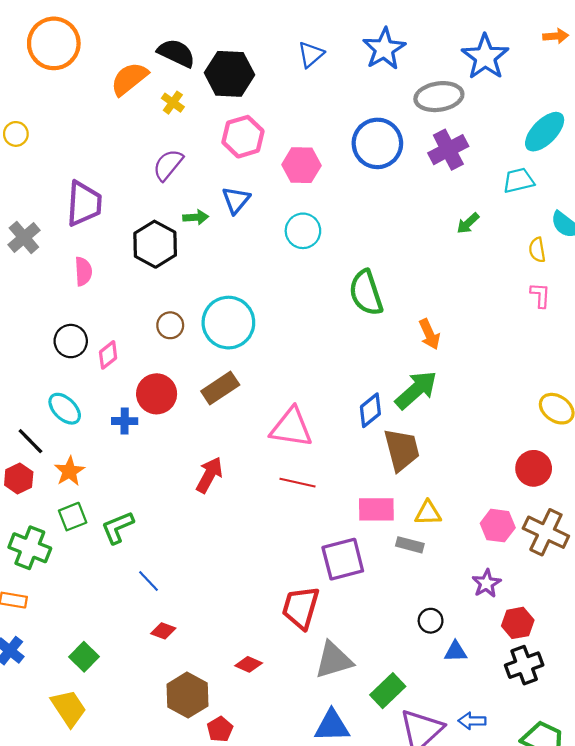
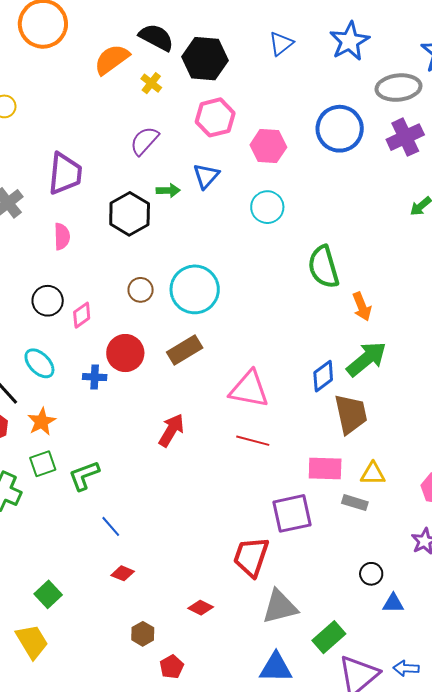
orange arrow: (429, 334) -> (362, 307), moved
brown hexagon: (187, 695) -> (143, 634), size x0.6

